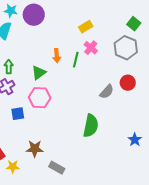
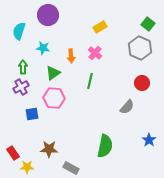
cyan star: (11, 11) -> (43, 48), moved
pink cross: (91, 48) -> (95, 53), moved
green line: (76, 60) -> (90, 81), moved
gray semicircle: (107, 92) -> (127, 107), moved
green semicircle: (91, 126) -> (105, 146), moved

